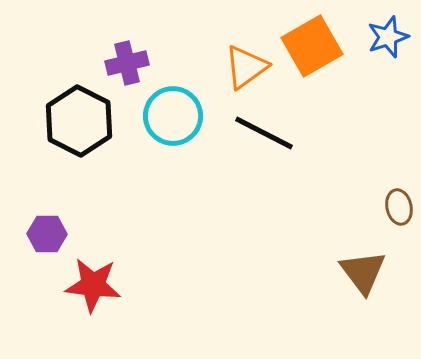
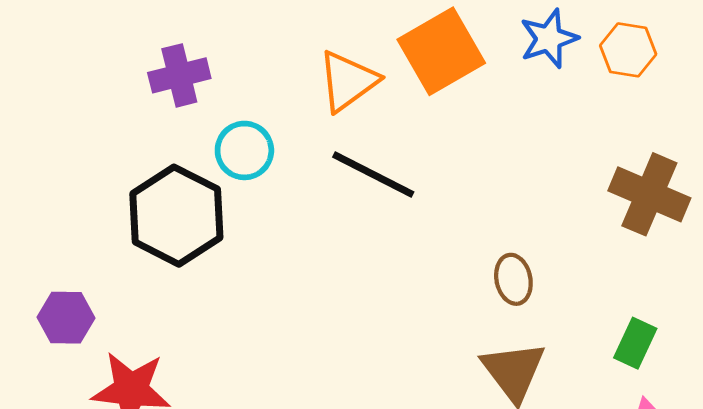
cyan circle: (173, 116) -> (244, 150), size x0.7
black hexagon: (79, 121) -> (176, 216), moved
brown ellipse: (399, 207) -> (513, 279), moved

